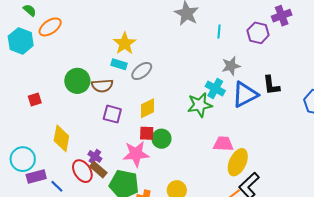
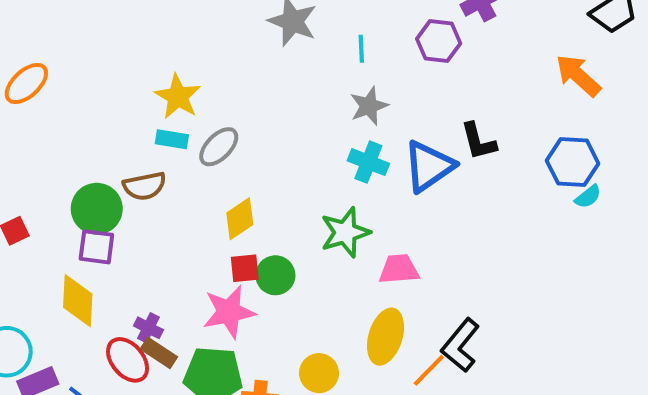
gray star: (231, 66) -> (369, 106), moved
green circle: (77, 81) -> (97, 209), moved
green star: (200, 105) -> (345, 232), moved
purple square: (112, 114) -> (96, 247), moved
yellow ellipse: (238, 162) -> (386, 337), moved

